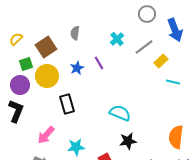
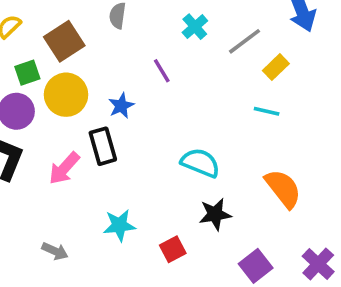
blue star: (77, 68) -> (121, 106), moved
cyan line: (173, 82) -> (267, 111), moved
pink arrow: (46, 135) -> (64, 168), moved
orange semicircle: (176, 137) -> (283, 189), moved, turned 135

